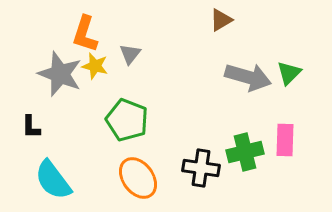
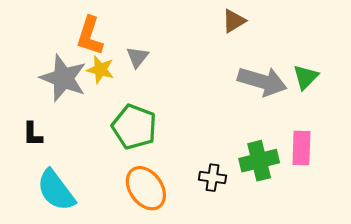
black cross: (201, 168) -> (213, 178), size x0.7

